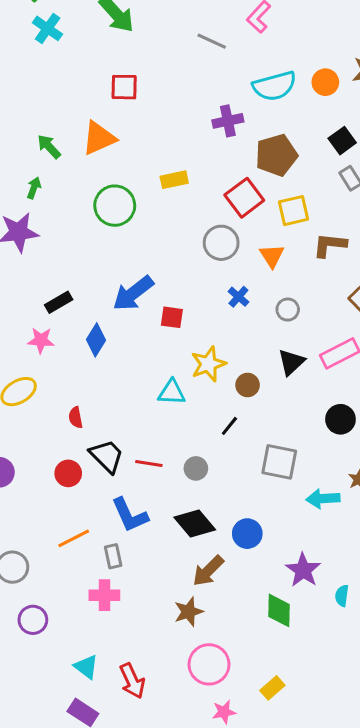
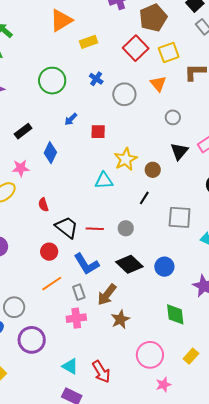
orange triangle: (99, 138) -> (61, 20), moved
green circle: (115, 206) -> (52, 81), moved
gray circle: (221, 243) -> (124, 94), moved
blue arrow: (133, 293) -> (71, 119), size x0.5
blue cross: (238, 297) -> (96, 79), moved
pink star: (41, 340) -> (21, 168), moved
red circle: (68, 473) -> (49, 252), moved
brown arrow: (208, 571) -> (107, 295), moved
green diamond: (279, 610) -> (175, 314), moved
brown star: (189, 612) -> (120, 319), moved
purple circle: (33, 620) -> (32, 340), size x1.4
yellow rectangle: (272, 688) -> (191, 356), moved

